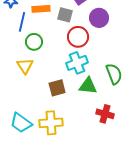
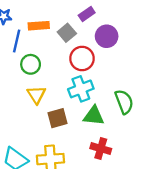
gray square: (65, 15) -> (67, 33), turned 35
yellow triangle: (25, 66) -> (36, 95), moved
red cross: (105, 114) -> (101, 149), moved

